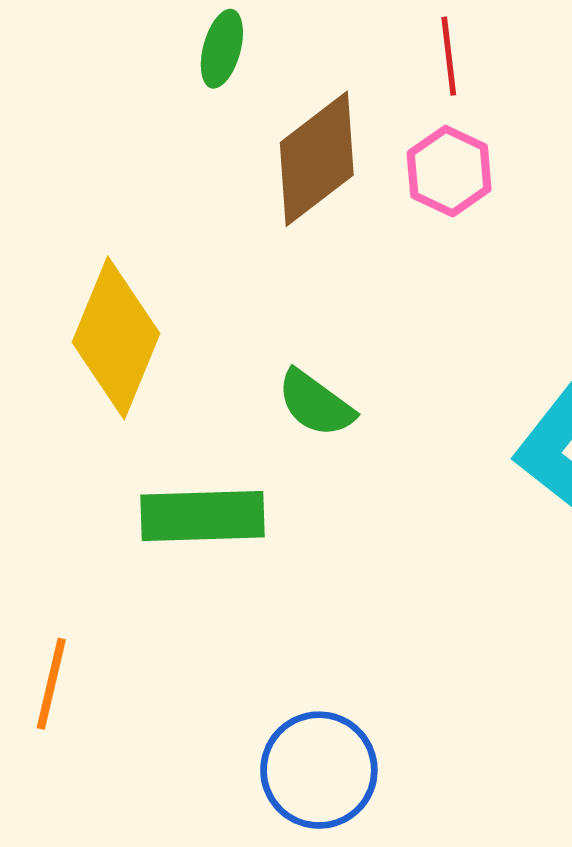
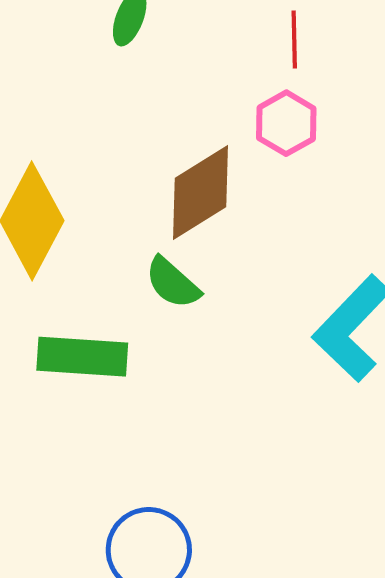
brown diamond: (317, 159) -> (200, 193), moved

